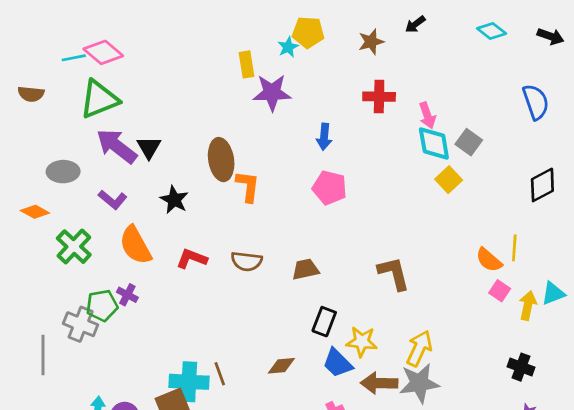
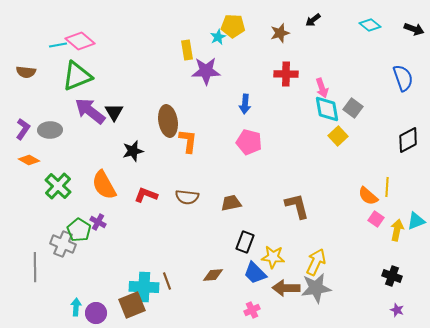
purple L-shape: (113, 200) -> (23, 129), moved, turned -95
black star: (174, 200) -> (133, 151), turned 30
green pentagon: (102, 305) -> (79, 230), turned -30

